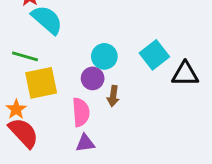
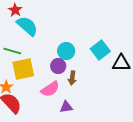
pink semicircle: (81, 112) -> (50, 89), turned 60
purple triangle: (85, 143) -> (66, 107), moved

